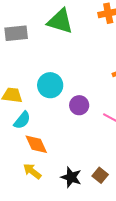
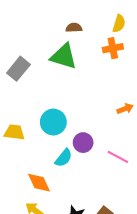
gray rectangle: (16, 33) -> (18, 69), turned -45
cyan semicircle: (22, 120) -> (64, 158), moved

